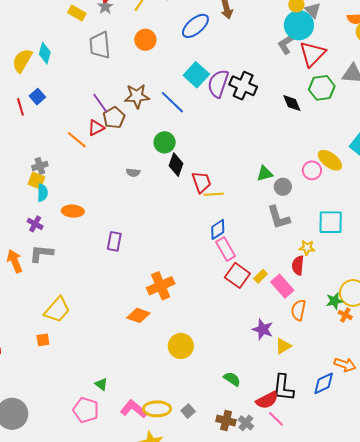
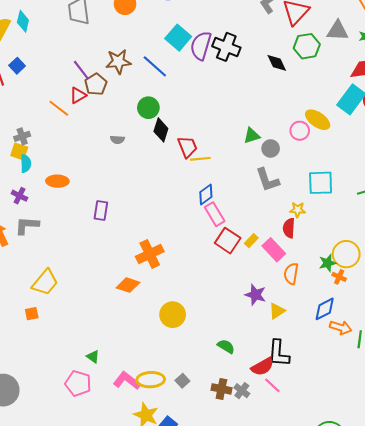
blue diamond: (324, 383) -> (325, 309), moved

